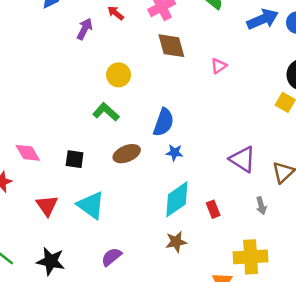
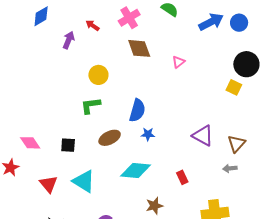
green L-shape: (106, 112) -> (91, 106), turned -45
cyan diamond: (177, 199) -> (136, 170), moved, turned 44
gray arrow: (261, 206) -> (230, 168), moved, turned 104

